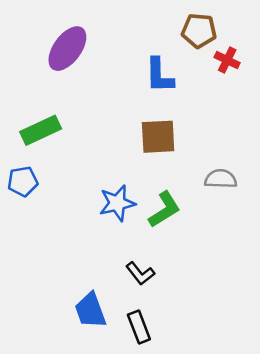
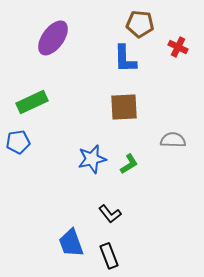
brown pentagon: (199, 31) -> (140, 24), moved
green L-shape: (164, 210) -> (129, 164), size x0.7

